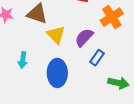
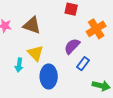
yellow triangle: (56, 35) -> (35, 53), moved

